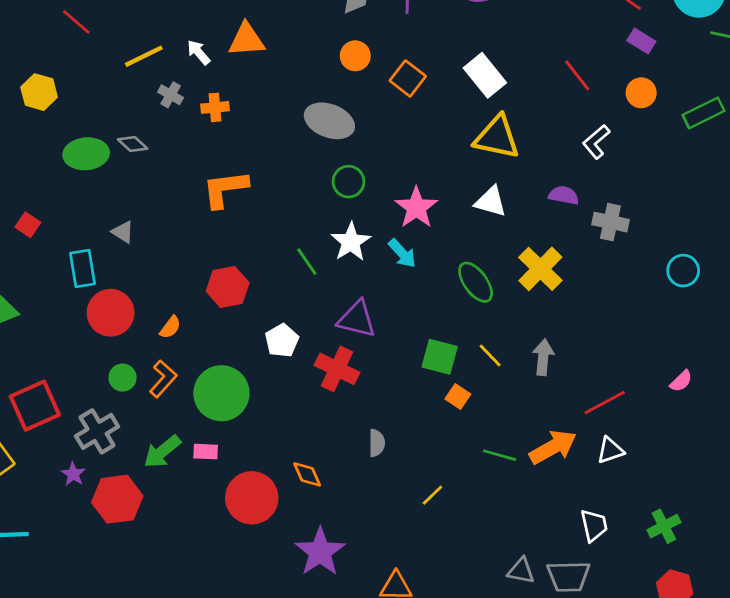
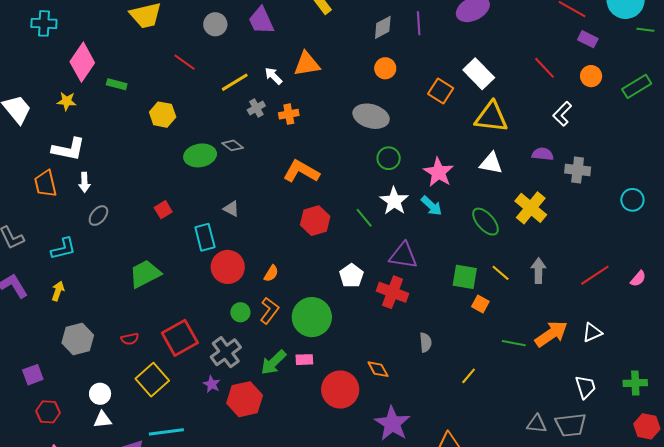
orange square: (408, 78) -> (441, 91), moved
gray cross: (171, 95) -> (256, 108), turned 36
orange L-shape: (225, 189) -> (301, 171), turned 42
red square: (28, 225) -> (163, 210), turned 30
red hexagon: (228, 287) -> (315, 221), moved
red line: (605, 403) -> (595, 275), moved
green cross: (664, 526) -> (635, 383), turned 30

